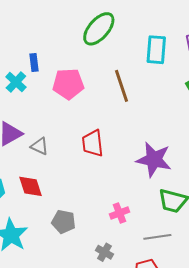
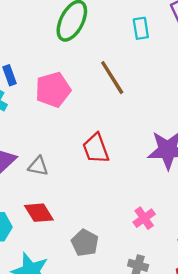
cyan rectangle: (156, 50) -> (141, 28), size x0.7
gray pentagon: (64, 222) -> (85, 243), turned 30

